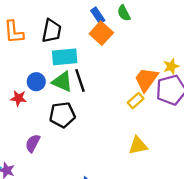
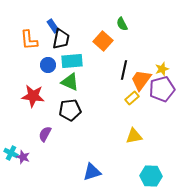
blue rectangle: (98, 15) -> (53, 26), moved
black line: (80, 81) -> (124, 70), moved, turned 30
blue circle: (36, 82) -> (48, 65), moved
red star: (18, 98) -> (33, 96), size x1.6

